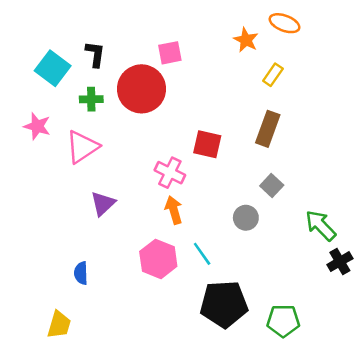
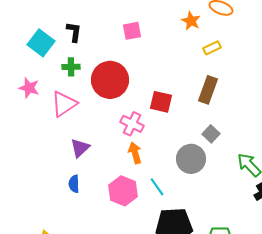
yellow rectangle: (273, 75) -> (212, 48), turned 30
red circle: (142, 89) -> (110, 80), moved
gray circle: (246, 218) -> (191, 159), size x1.5
blue semicircle: (81, 273) -> (74, 184), moved

